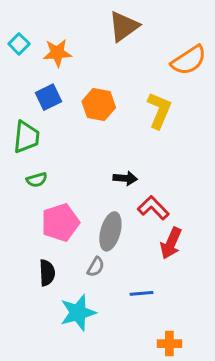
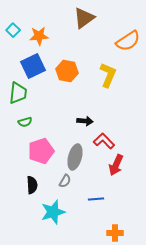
blue square: (48, 97) -> (33, 66), size x1.4

